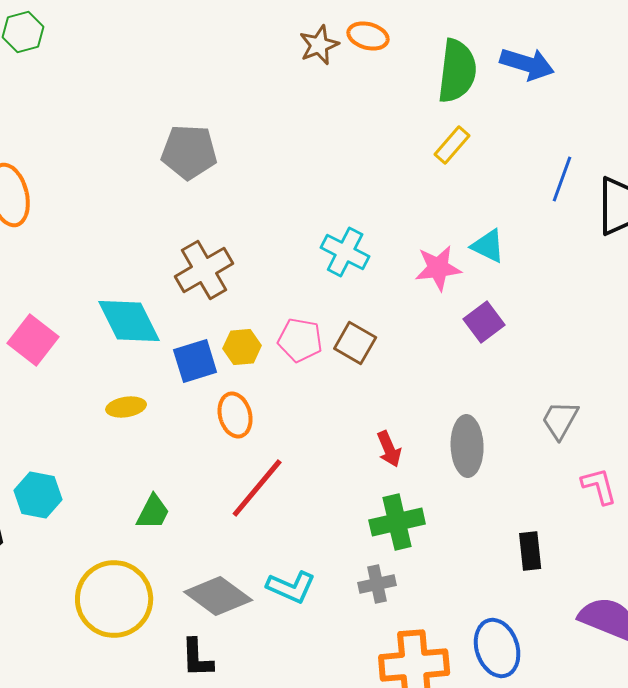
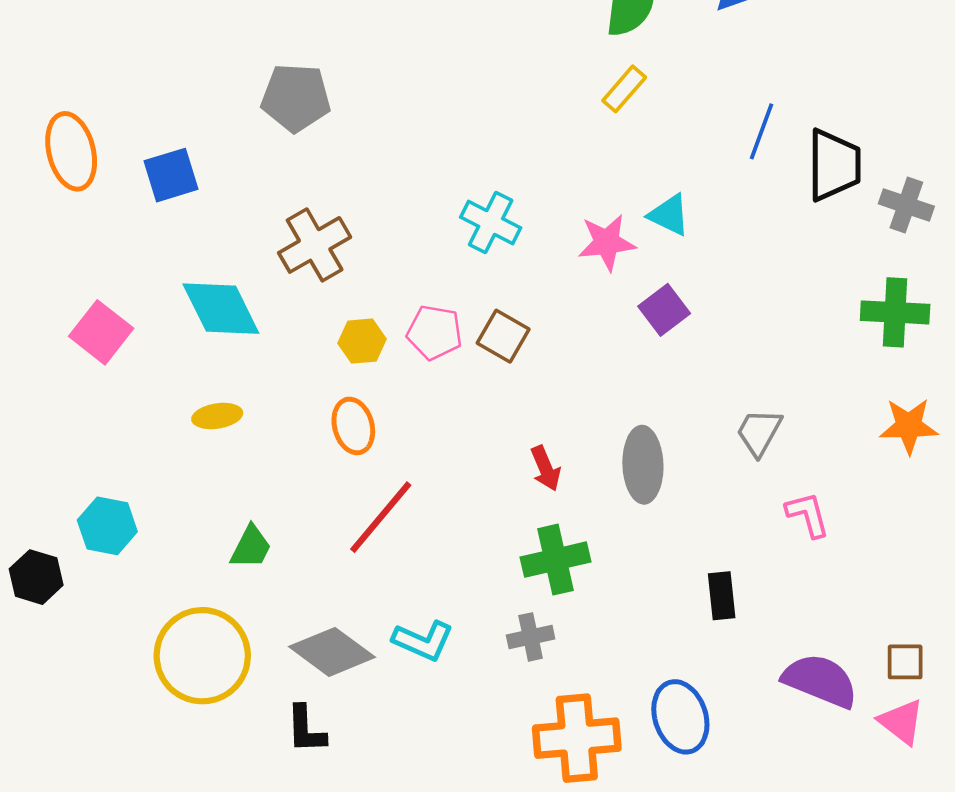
blue square: (195, 361) -> (171, 175), moved

